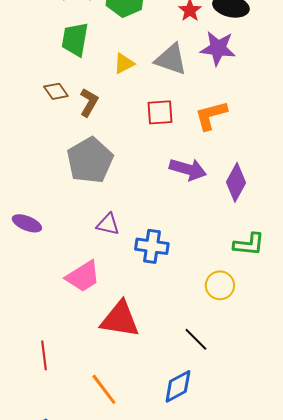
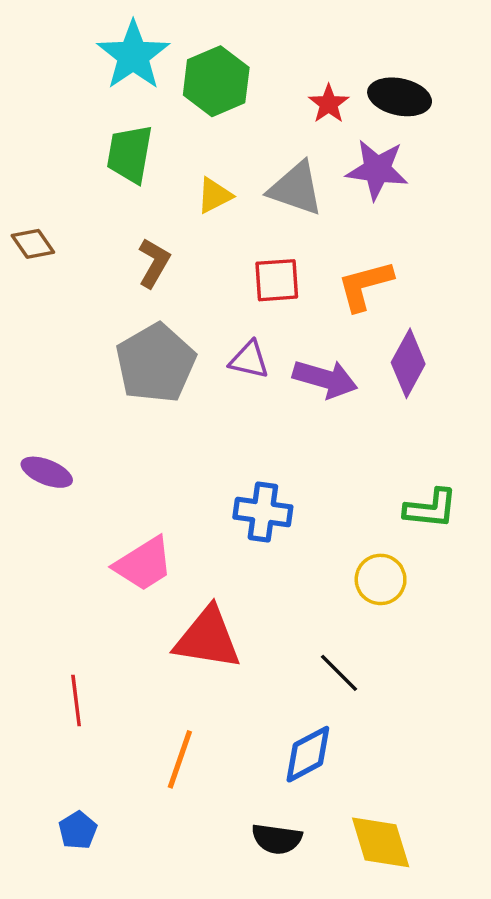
brown diamond: (56, 91) -> (33, 244), moved
purple diamond: (236, 182) -> (408, 363), moved
purple triangle: (108, 224) -> (249, 360), moved
orange line: (104, 389) -> (180, 759), turned 56

